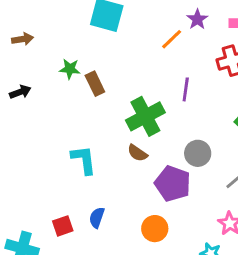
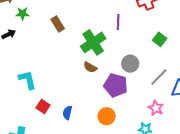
green star: (70, 69) -> (22, 14), moved
cyan L-shape: (84, 160) -> (27, 80), moved
red square: (63, 226) -> (43, 107), moved, turned -32

